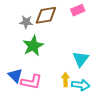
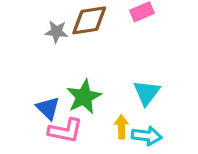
green star: (33, 46) -> (84, 97), moved
blue triangle: (15, 75) -> (48, 108), moved

